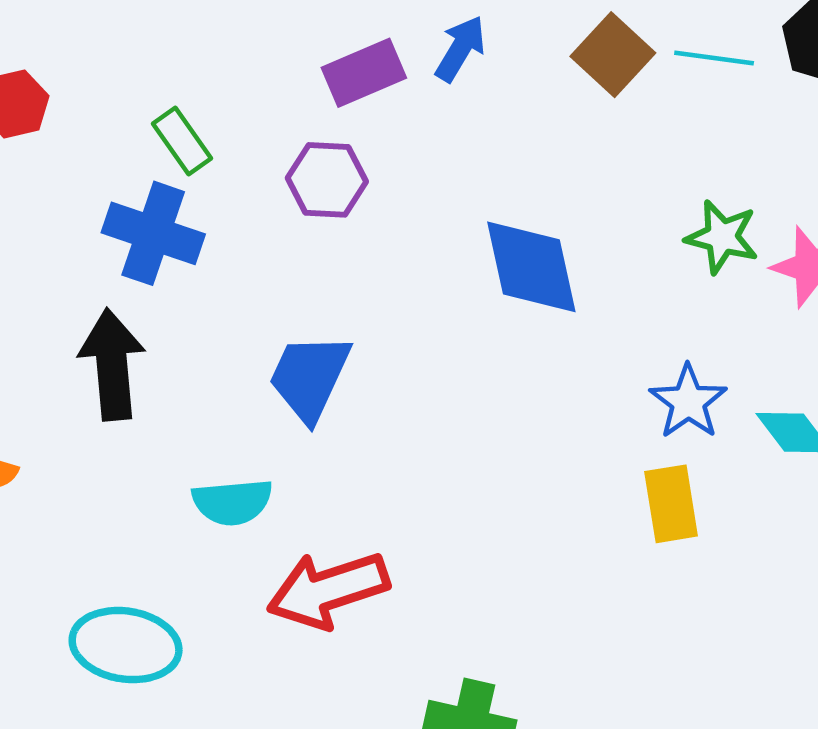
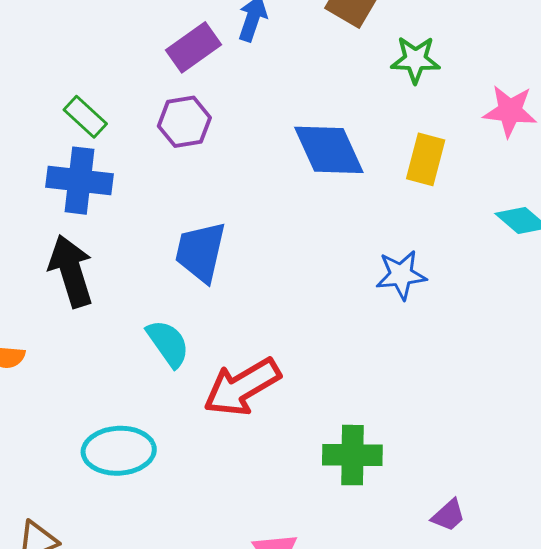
green star: (722, 237) -> (415, 60), moved
blue star: (688, 402) -> (401, 275), moved, turned -30
cyan semicircle: (232, 502) -> (168, 343), turned -108
yellow rectangle: (671, 504) -> (426, 159), moved, turned 36

